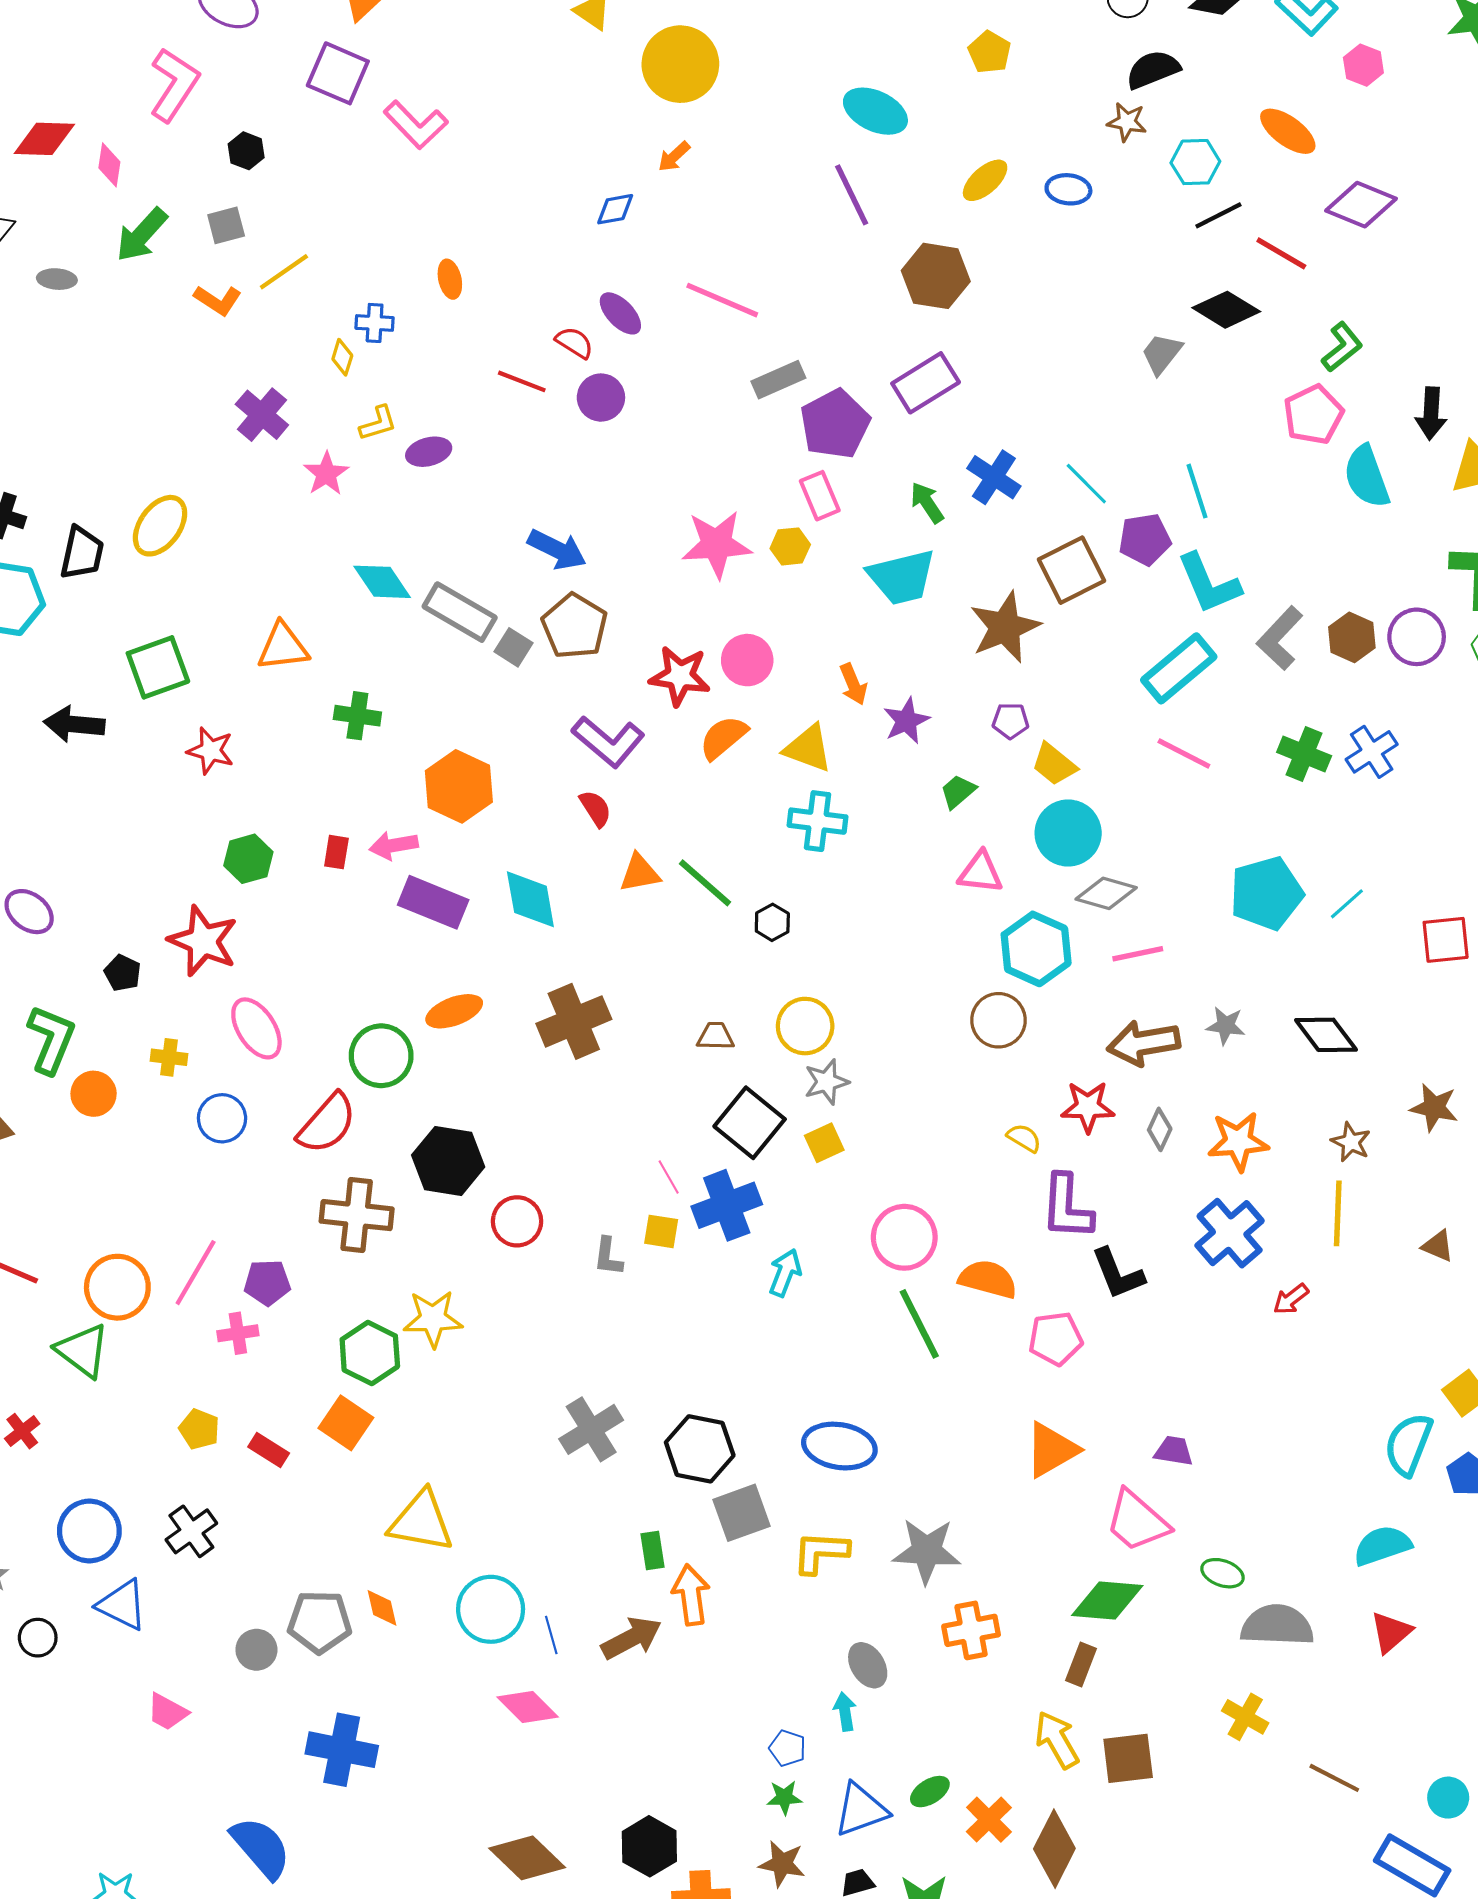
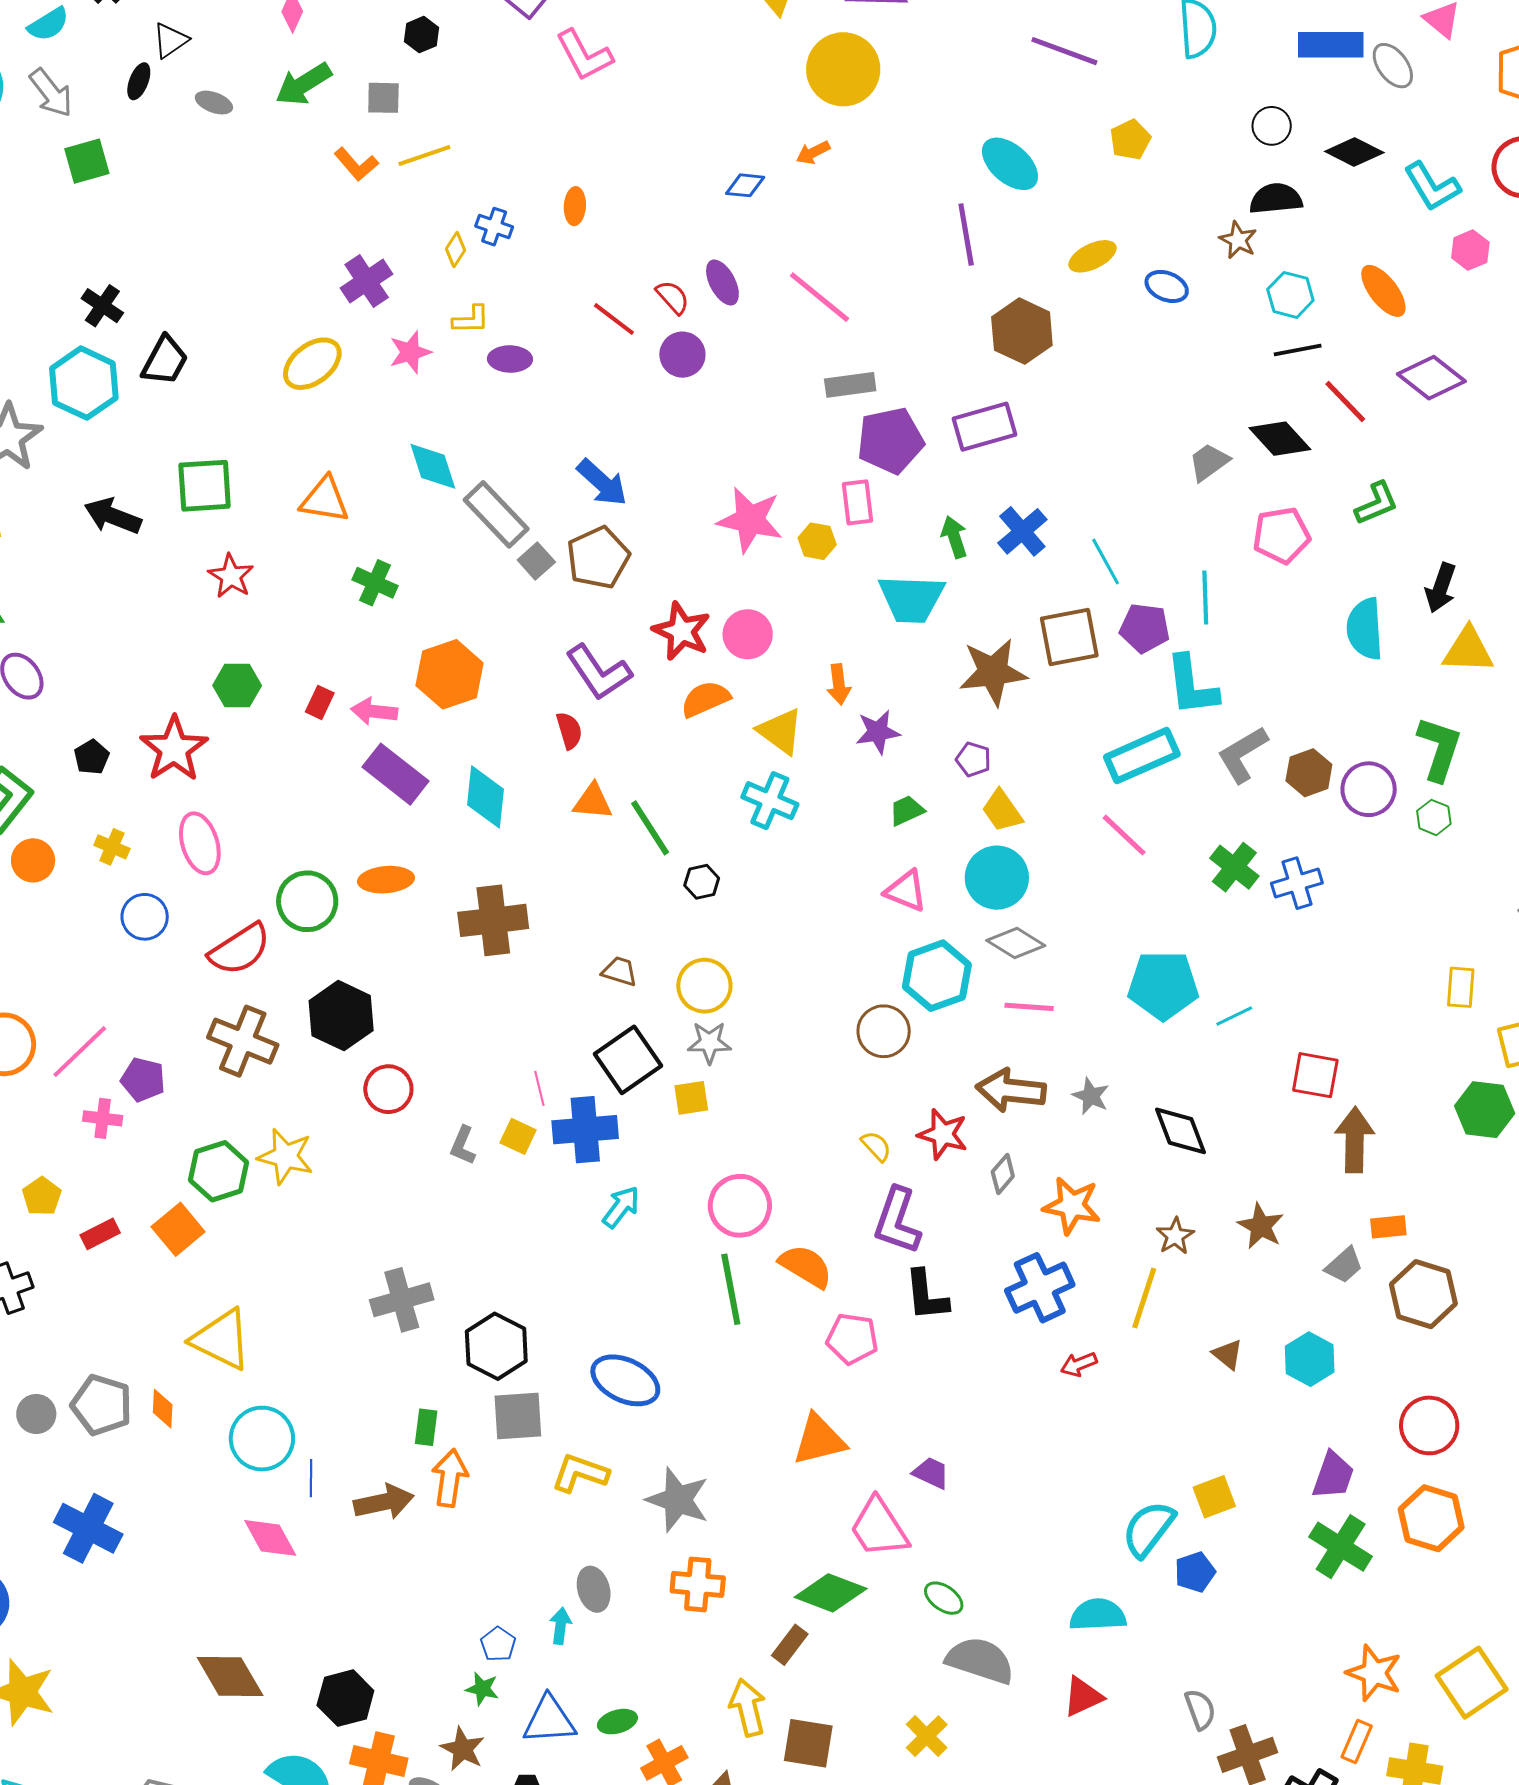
pink pentagon: (1313, 415) -> (1281, 535), moved
yellow ellipse: (160, 526) -> (312, 364), moved
red rectangle: (269, 1450) -> (100, 1234), turned -75

